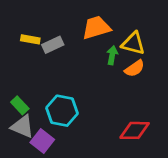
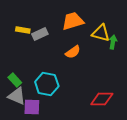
green arrow: (112, 55) -> (113, 42), moved
orange semicircle: (135, 68) -> (73, 52), moved
purple square: (42, 141) -> (32, 107), turned -36

